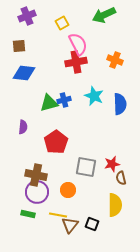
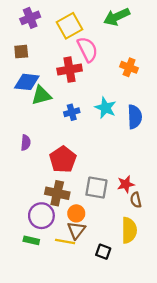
yellow square: (62, 23) -> (70, 26), size x1.6
red cross: (76, 62) -> (70, 70), moved
green triangle: (49, 103) -> (41, 95), moved
brown cross: (36, 175) -> (57, 193), moved
brown triangle: (70, 225) -> (76, 230), moved

